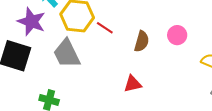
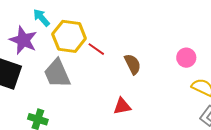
pink circle: (177, 35) -> (186, 58), moved
brown semicircle: (142, 41) -> (133, 64), turned -45

